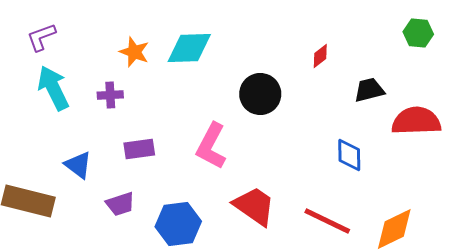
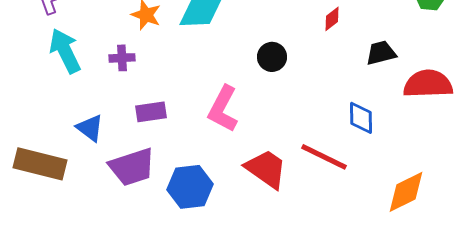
black circle: (260, 94) -> (272, 57), size x0.7
purple trapezoid: (120, 204) -> (132, 167), size x1.6
red line: (327, 221) -> (324, 157), moved

